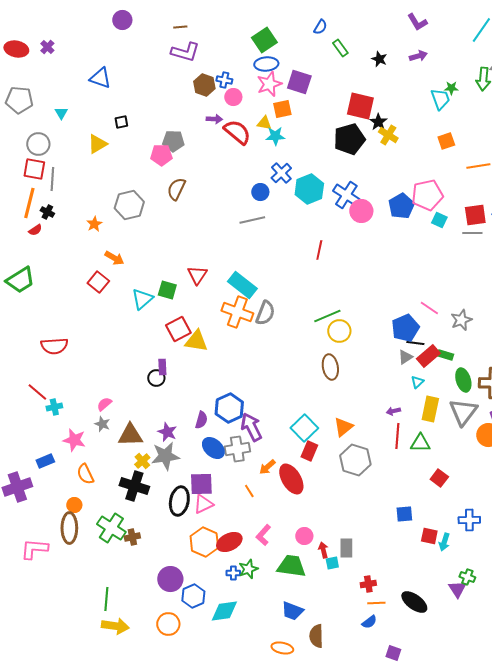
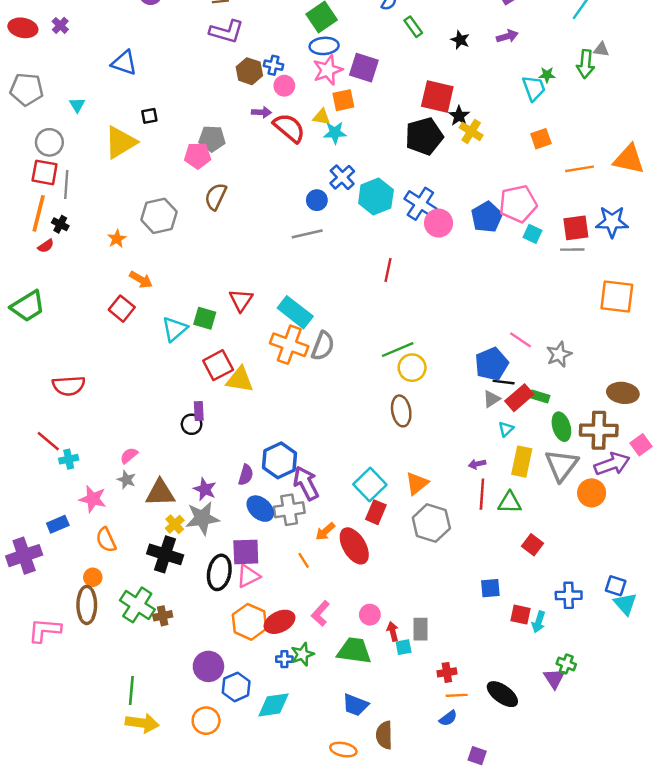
yellow triangle: (97, 144) -> (120, 142), size x1.4

